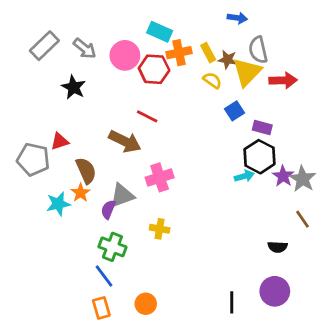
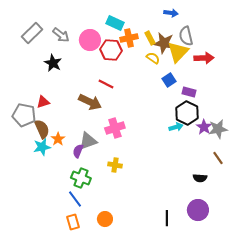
brown star: (228, 60) -> (164, 43), size x1.5
brown semicircle: (86, 171) -> (42, 129), moved
gray star: (303, 179) -> (218, 129), turned 30

